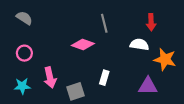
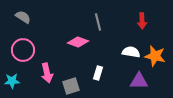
white semicircle: (139, 45) -> (131, 52), moved
pink circle: (24, 53) -> (23, 50), size x1.5
cyan star: (22, 86) -> (12, 81), moved

